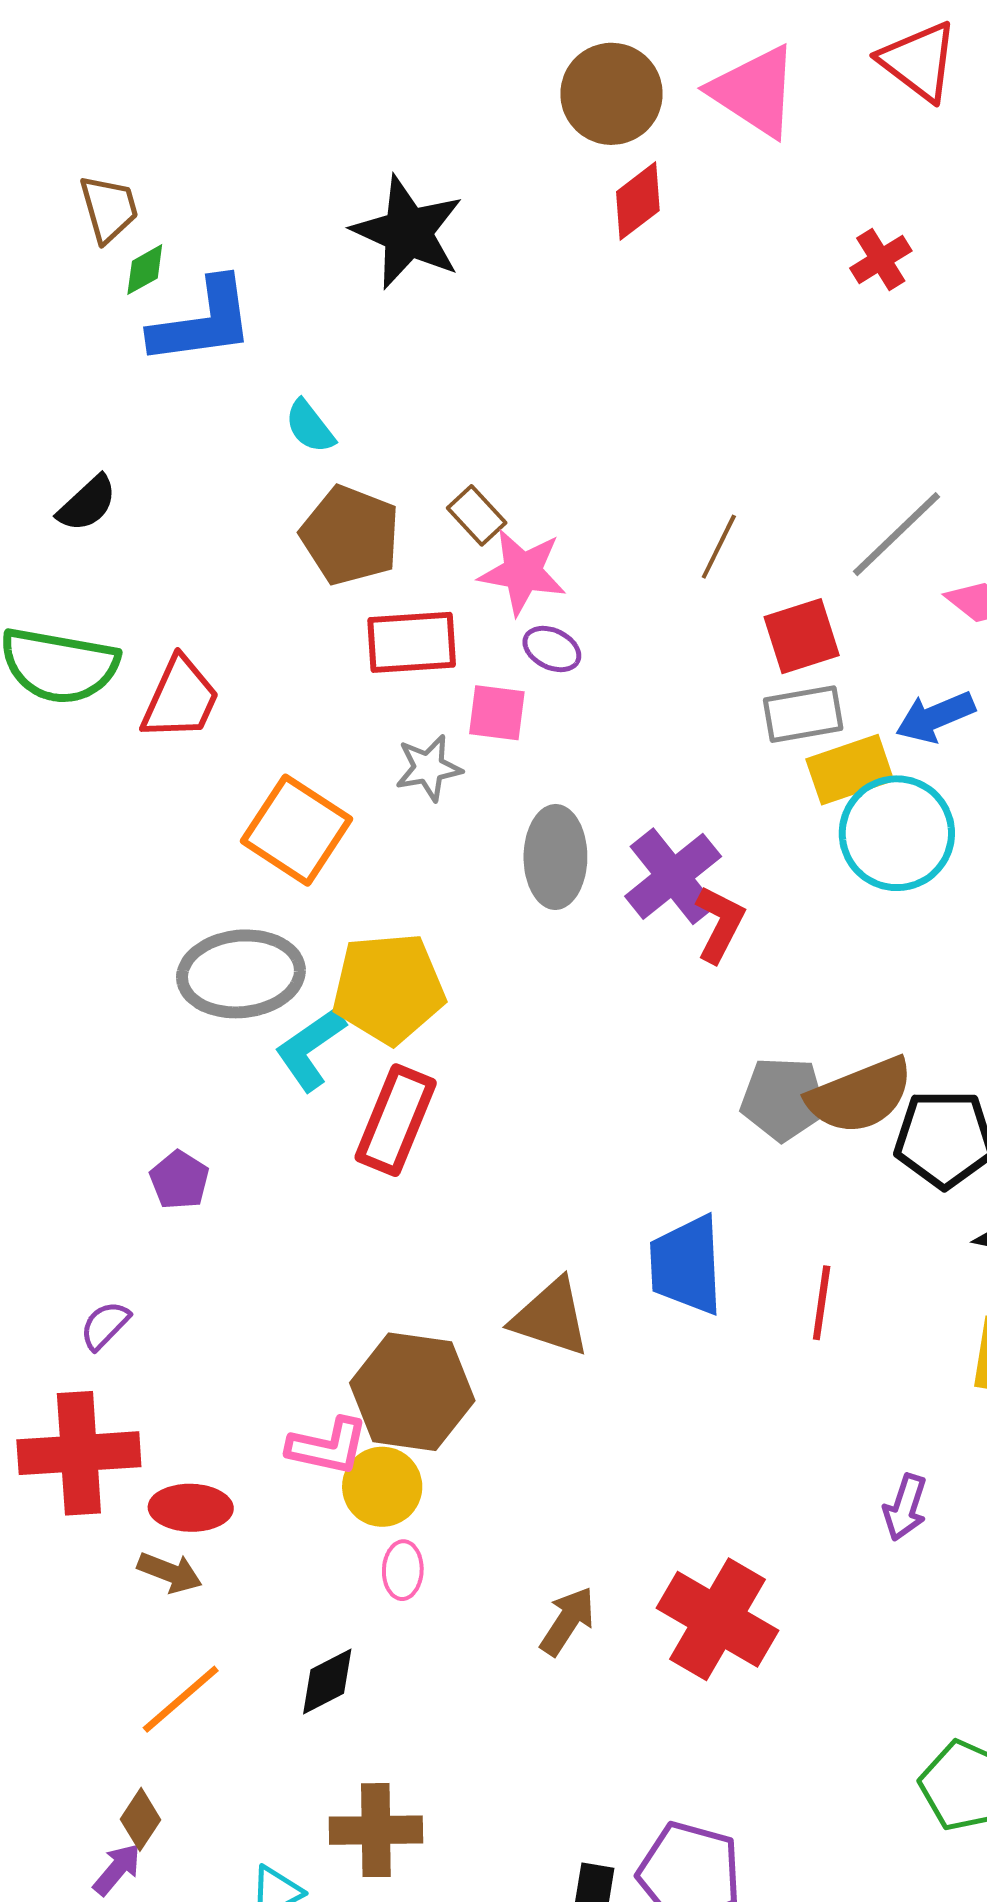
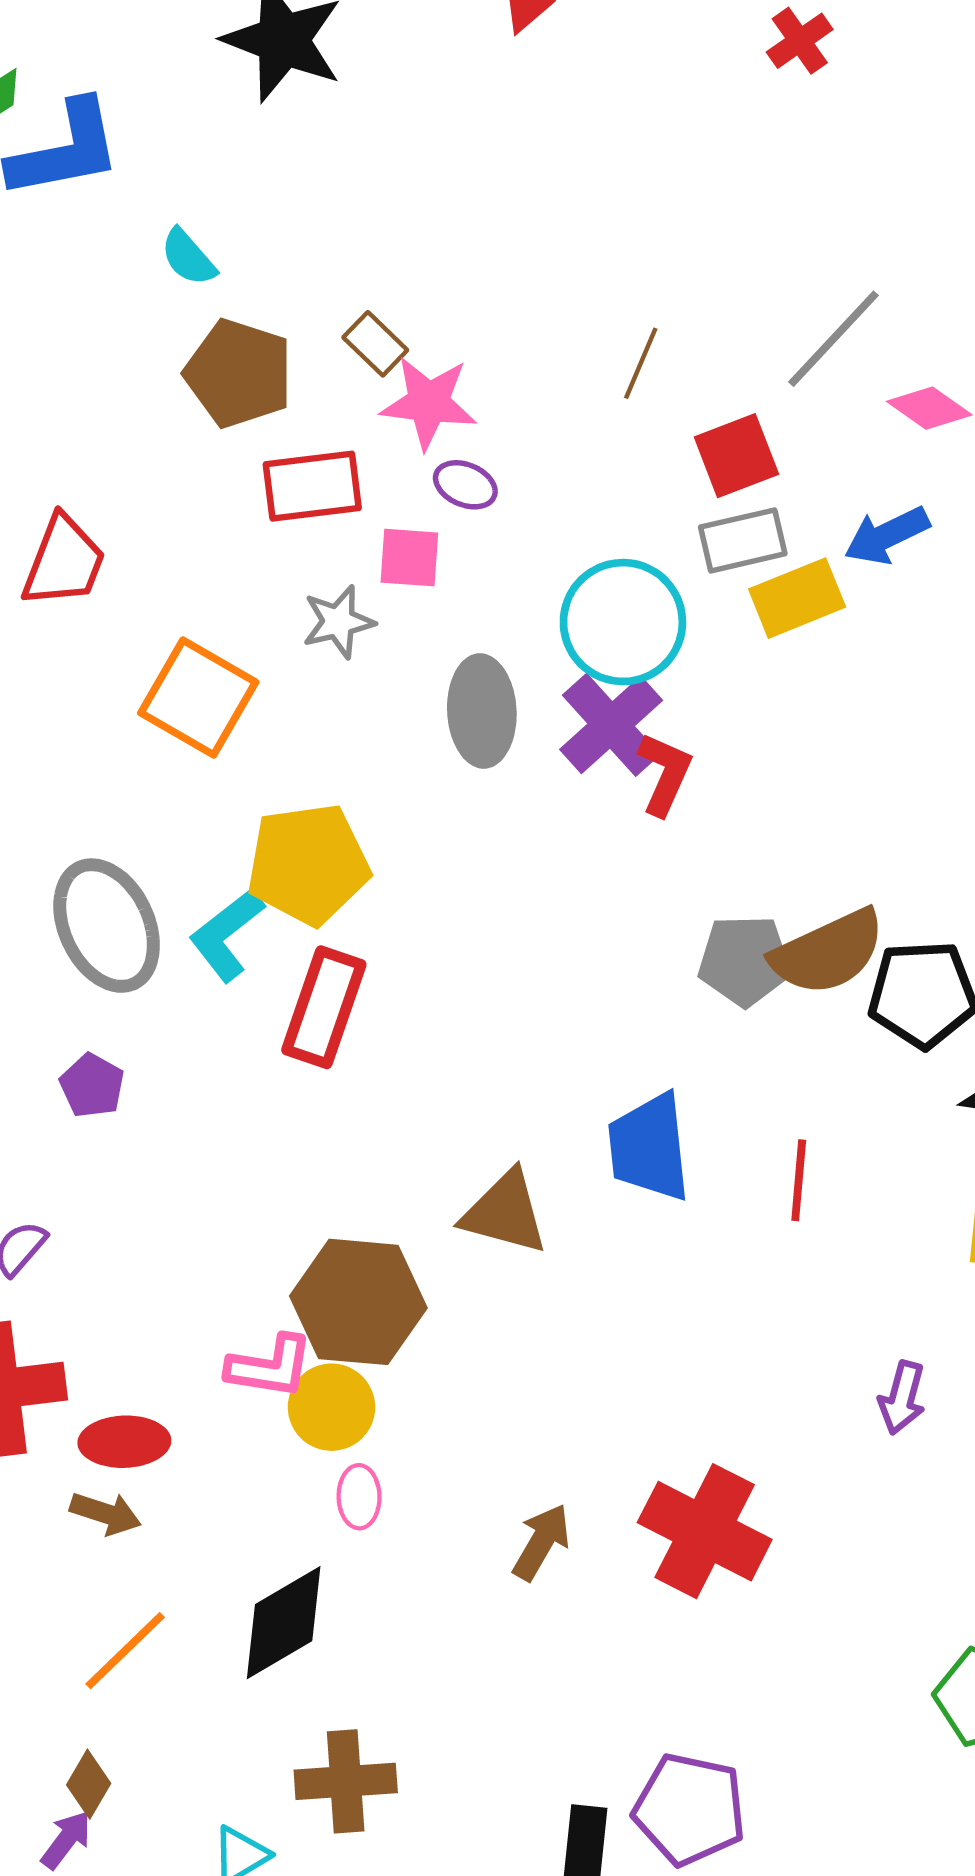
cyan circle: (897, 833) -> (623, 622), moved
gray ellipse: (241, 974) -> (107, 926), moved, turned 74
black diamond: (327, 1682) -> (284, 1623), size x1.5

